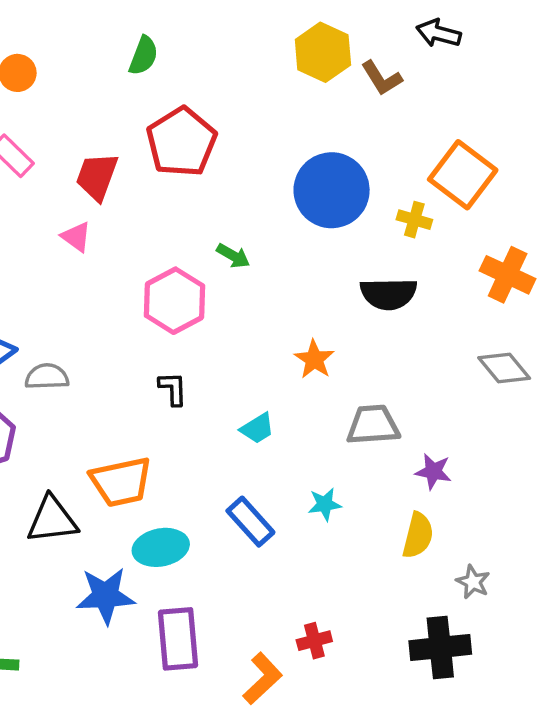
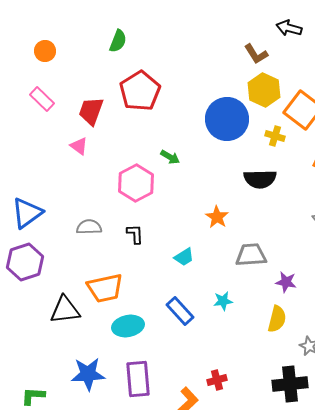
yellow hexagon: (323, 52) -> (264, 90), moved
gray semicircle: (47, 377) -> (89, 227), moved
blue star: (106, 596) -> (88, 374), moved

